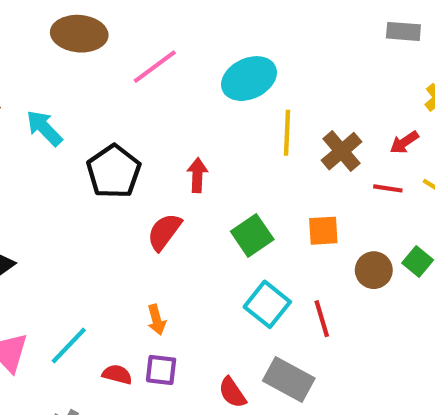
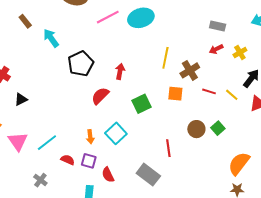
gray rectangle: (403, 31) -> (218, 26), moved
cyan ellipse: (249, 79) -> (141, 18), moved
red arrow: (404, 142) -> (216, 49), moved
orange square: (323, 231) -> (175, 94), moved
cyan square: (267, 304) -> (116, 133), moved
red semicircle: (232, 392) -> (108, 175), moved

